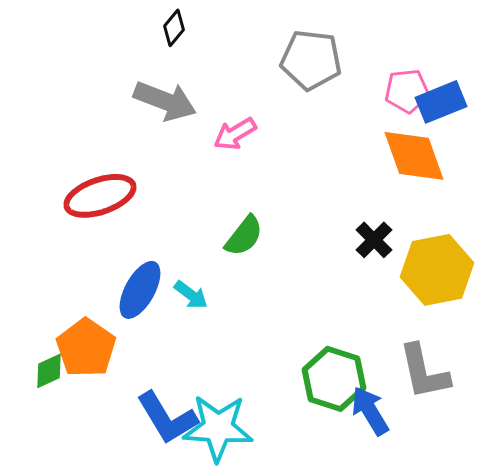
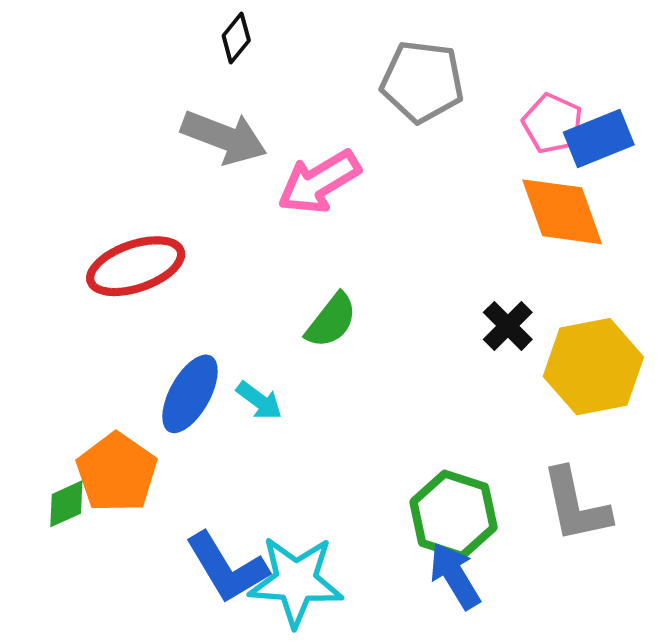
pink pentagon: (407, 91) -> (553, 124), turned 30
pink arrow: (235, 134) -> (319, 182), size x1.4
blue arrow: (370, 411) -> (455, 576), moved

